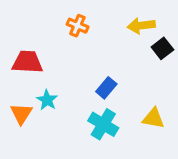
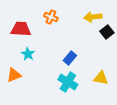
red trapezoid: (27, 62) -> (21, 29), moved
cyan star: (47, 100) -> (28, 54), moved
orange triangle: (21, 114) -> (14, 75), turned 35

